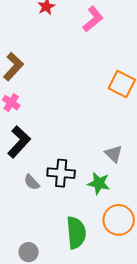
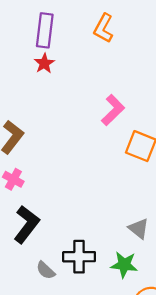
pink L-shape: (93, 19) -> (113, 110), moved

